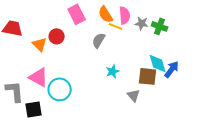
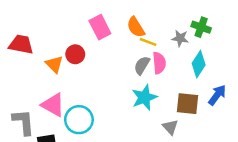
pink semicircle: (125, 15) -> (159, 63), moved
green cross: (160, 26) -> (201, 27), moved
gray semicircle: (99, 40) -> (142, 65), moved
cyan diamond: (158, 63) -> (199, 64), moved, turned 50
cyan star: (113, 71) -> (144, 97), size x1.5

